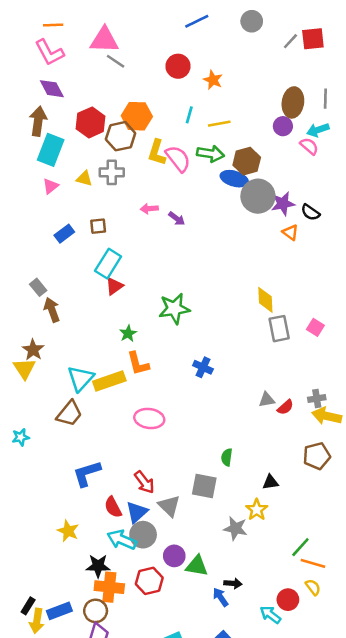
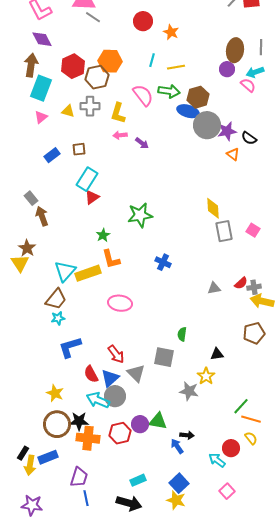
yellow L-shape: (157, 152) -> (118, 113), moved
red semicircle: (285, 407) -> (241, 283), moved
cyan star: (21, 437) -> (58, 318), moved
purple circle: (174, 556) -> (140, 424), moved
brown circle: (96, 611) -> (57, 424), moved, size x1.4

